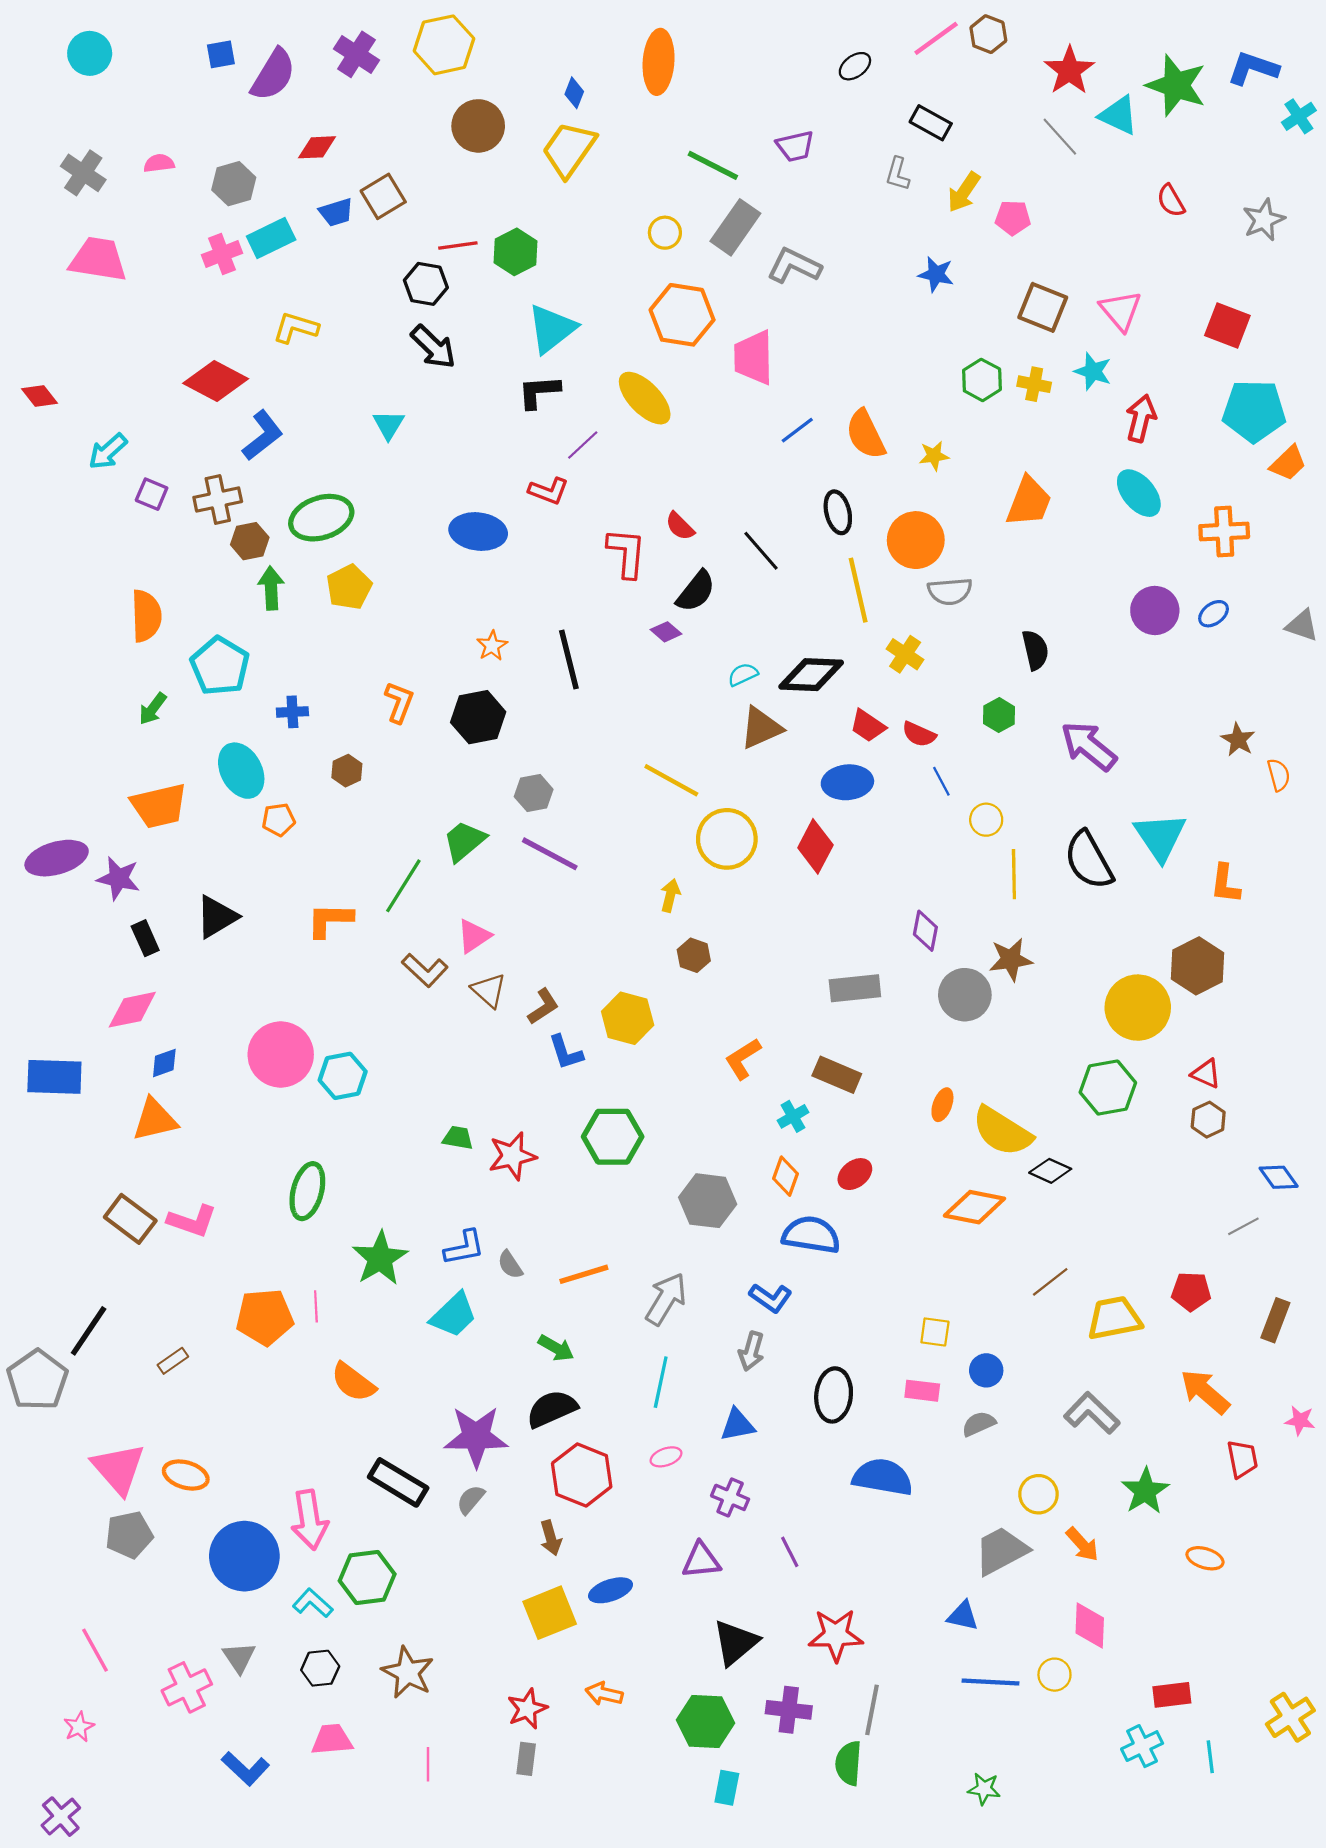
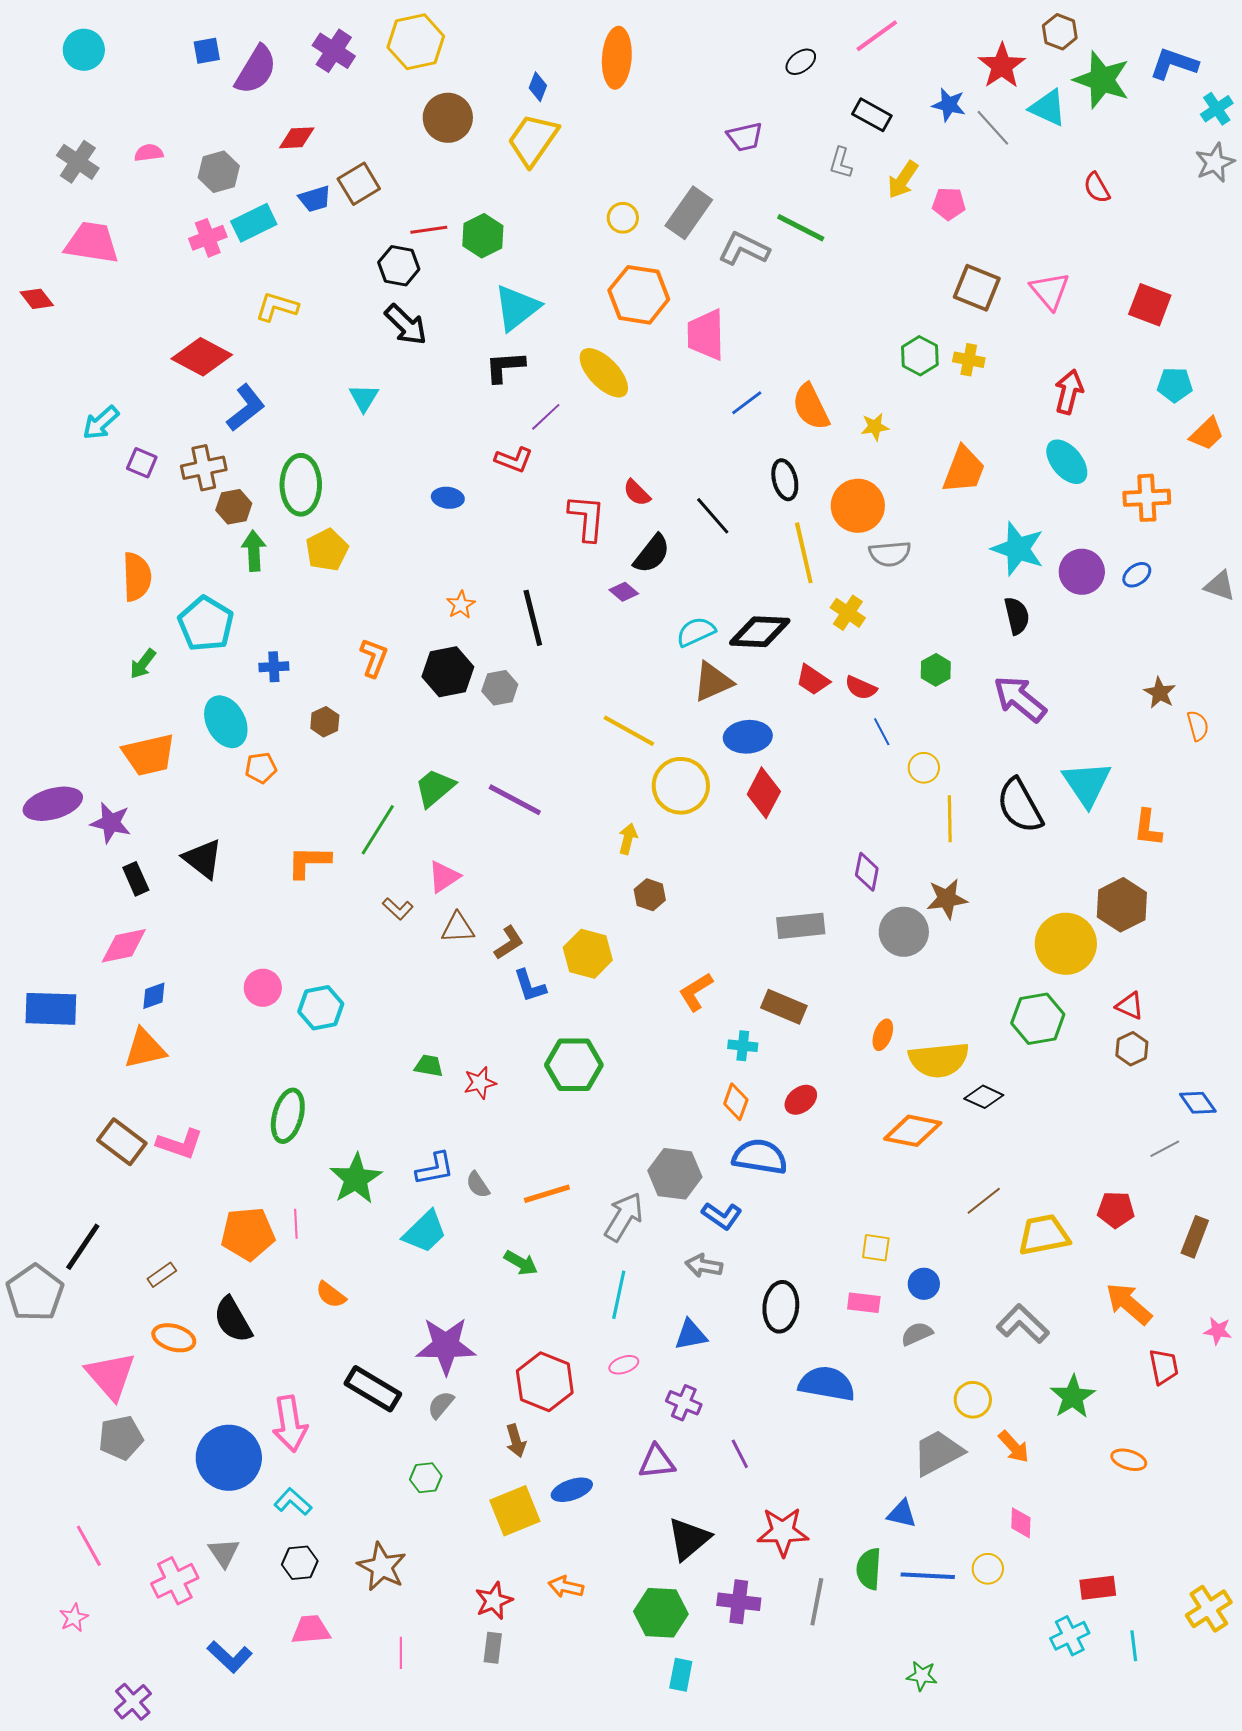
brown hexagon: (988, 34) -> (1060, 32), moved
green line: (713, 165) -> (801, 228), moved
gray star: (1264, 220) -> (1215, 163), moved
blue star: (936, 274) -> (949, 105), moved
cyan star: (1093, 371) -> (1018, 549), moved, size x1.5
red diamond: (39, 396) -> (37, 299), moved
cyan pentagon: (1254, 411) -> (1175, 385), size x0.6
green ellipse: (321, 518) -> (301, 485), turned -72
blue ellipse: (478, 532) -> (448, 498), size x0.6
black semicircle: (1035, 650) -> (1017, 616), moved
cyan semicircle: (743, 675) -> (696, 632), size x1.4
blue ellipse: (847, 782) -> (748, 737), moved
gray hexagon: (534, 793) -> (500, 688), moved
black triangle: (217, 917) -> (203, 859), turned -51
brown L-shape: (425, 970) -> (398, 909), size x0.7
brown triangle: (489, 990) -> (458, 928), turned -45
pink circle: (281, 1054) -> (263, 988), size x0.6
cyan cross: (793, 1116) -> (743, 1046), turned 36
yellow semicircle: (1002, 1131) -> (939, 1060), turned -38
red star: (512, 1156) -> (480, 1083), size x0.7
gray hexagon: (708, 1201) -> (675, 1174), moved
gray arrow: (751, 1351) -> (704, 1266), turned 84
orange semicircle: (353, 1382) -> (331, 1295), size x0.7
black semicircle: (552, 1409) -> (233, 1320), moved, turned -96
orange ellipse: (186, 1475) -> (174, 1338), moved
green hexagon: (367, 1577) -> (426, 1478), moved, size x0.6
pink diamond: (1090, 1625) -> (1021, 1523), size x0.7
green semicircle: (849, 1763) -> (869, 1569), moved
purple cross: (61, 1817) -> (133, 1702), moved

